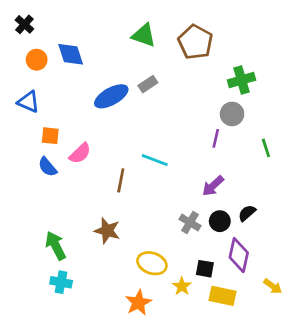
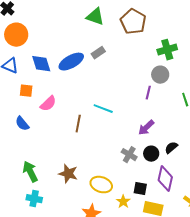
blue diamond: (71, 54) -> (41, 64), moved
orange circle: (37, 60) -> (16, 35), size x1.5
blue semicircle: (47, 167) -> (22, 124), moved
brown star: (107, 231) -> (68, 174), moved

